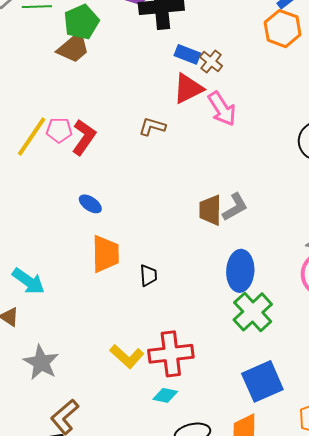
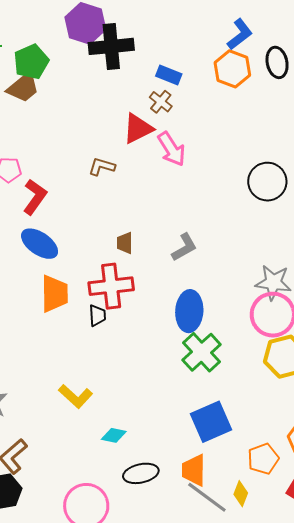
blue rectangle: (187, 54) -> (169, 75), moved
red L-shape: (84, 137) -> (35, 197), moved
blue ellipse: (90, 204) -> (40, 244), size x1.6
brown trapezoid: (210, 210) -> (125, 243), moved, size x0.7
red cross: (171, 354) -> (111, 286), moved

